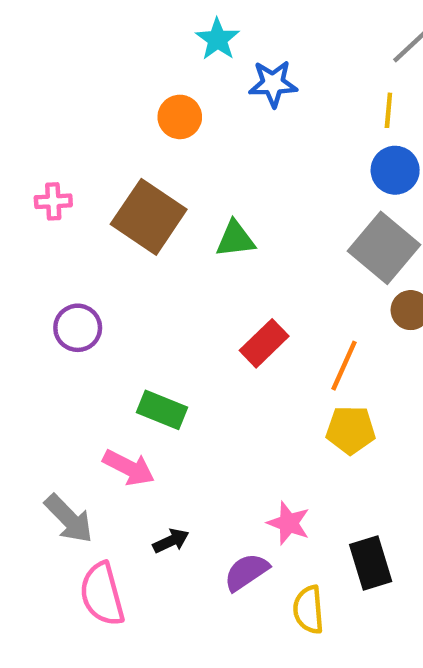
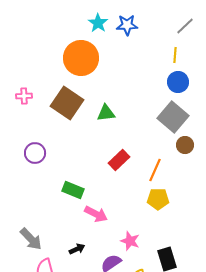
blue star: (273, 84) -> (127, 25), moved
orange circle: (180, 117) -> (81, 58), size x1.8
pink arrow: (129, 468) -> (96, 214), moved

